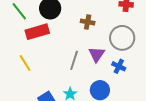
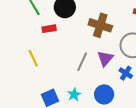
brown cross: (88, 22) -> (100, 25), size x1.6
red rectangle: (37, 32) -> (49, 29), size x0.6

